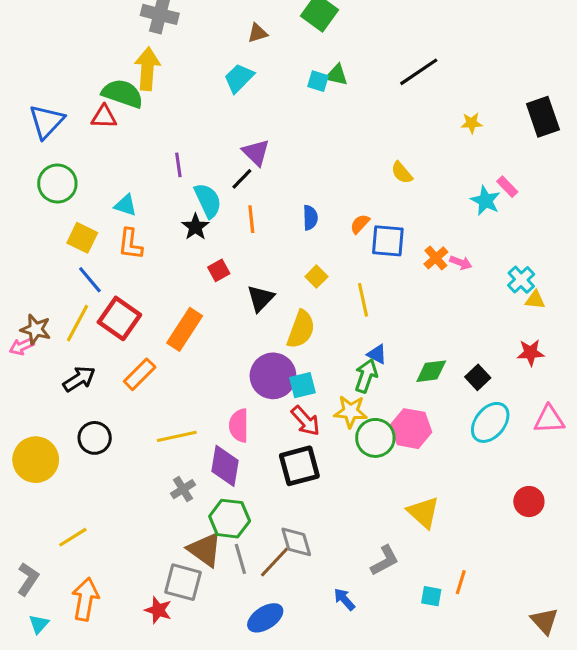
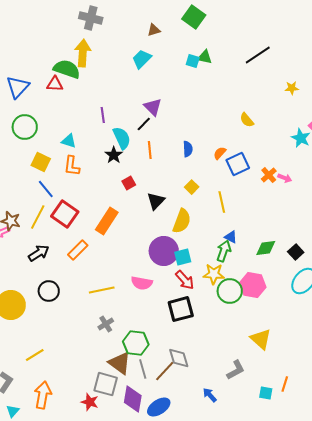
blue square: (388, 241) -> (238, 164), turned -30
pink semicircle: (239, 426) -> (142, 283), turned -80
purple diamond: (225, 466) -> (133, 399), moved

